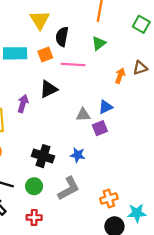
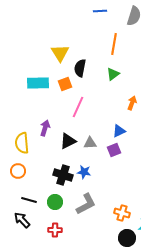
pink line: (73, 65) -> (78, 107), moved, turned -70
black triangle: (49, 89) -> (68, 141), moved
gray triangle: (83, 115) -> (90, 143), moved
blue star: (78, 155) -> (84, 172), moved
orange cross: (109, 198) -> (122, 213), turned 35

